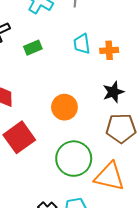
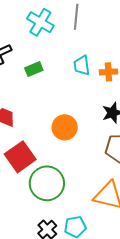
green circle: (74, 159) -> (47, 183), moved

